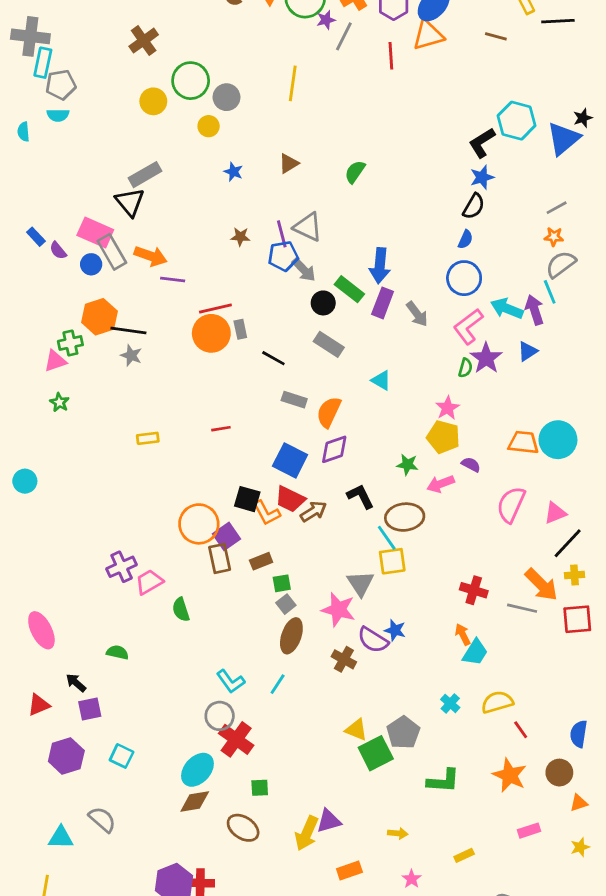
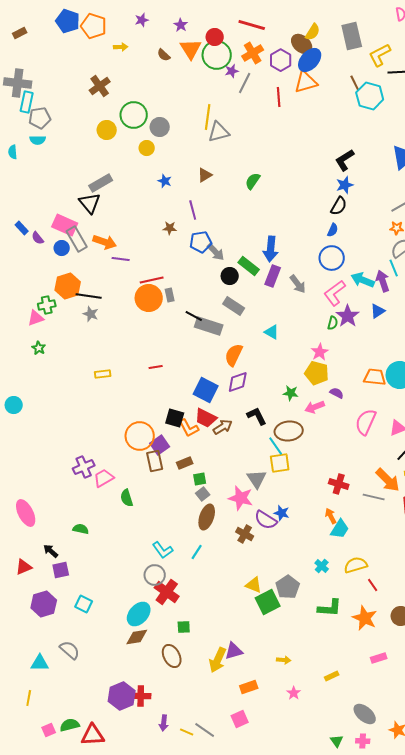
brown line: (496, 36) -> (355, 83), turned 49
cyan hexagon: (517, 121) -> (370, 96), moved
gray triangle: (308, 227) -> (219, 132), moved, turned -40
purple line: (282, 234) -> (193, 210), moved
gray rectangle: (294, 400) -> (209, 326), moved, size x1.5
green L-shape: (443, 781) -> (330, 608), moved
brown ellipse: (243, 828) -> (172, 656), turned 30

